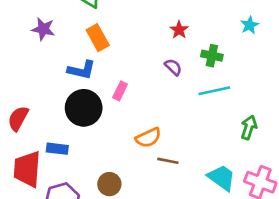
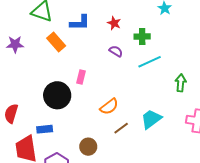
blue L-shape: (81, 70) -> (80, 23), moved
brown line: (168, 161) -> (121, 128), moved, turned -35
cyan trapezoid: (222, 178) -> (151, 119), moved, turned -60

